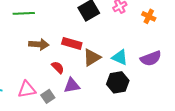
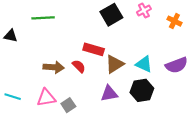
brown arrow: (39, 44) -> (54, 67), moved
red semicircle: (58, 67) -> (79, 66), moved
purple triangle: (72, 85) -> (109, 94), moved

